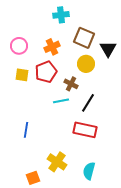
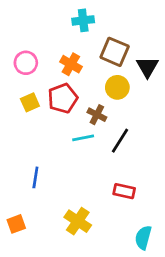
orange cross: (52, 47) -> (71, 64), turned -35
yellow square: (22, 75) -> (30, 102), turned -32
red rectangle: (85, 130) -> (124, 191), moved, size x0.7
cyan semicircle: (89, 171) -> (143, 238), moved
orange square: (33, 178) -> (16, 224), moved

